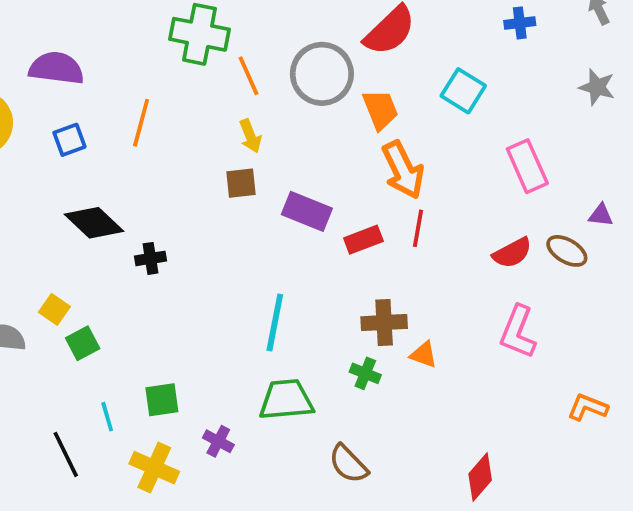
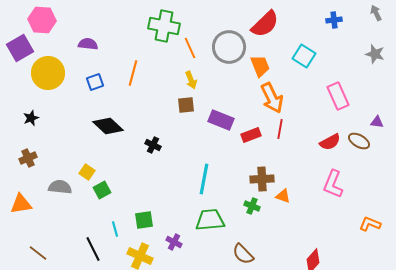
purple semicircle: (56, 68) -> (88, 44), size x0.7
black cross: (151, 258) -> (153, 145), moved, turned 35

